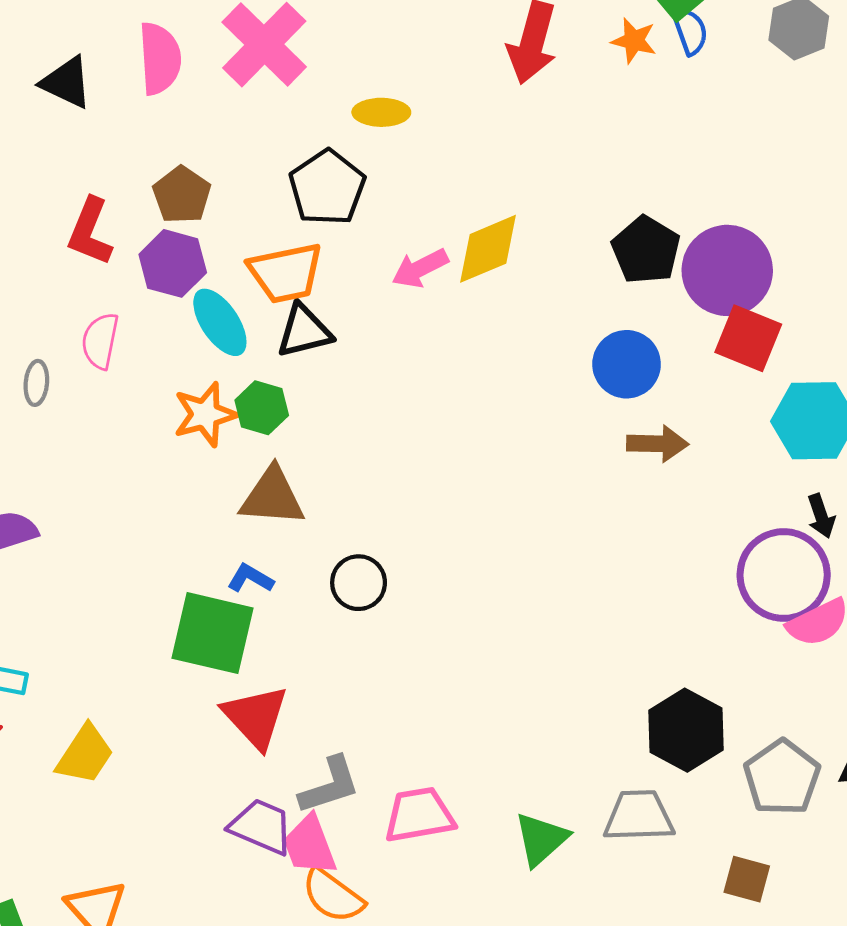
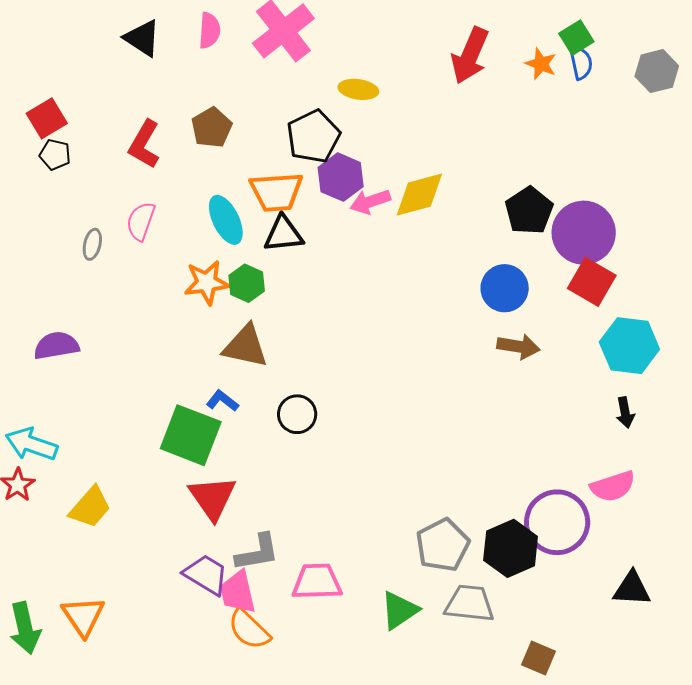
pink semicircle: (160, 58) -> (209, 30), size x0.7
purple hexagon: (173, 263) -> (341, 177), moved
purple circle: (784, 575) -> (557, 522), moved
gray pentagon: (782, 777) -> (443, 545), moved

